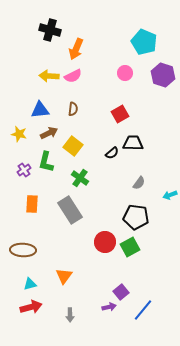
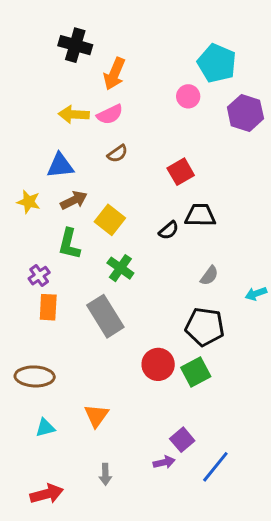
pink circle: (125, 73) -> (188, 96), moved
brown semicircle: (73, 109) -> (117, 154), moved, turned 48
purple cross: (24, 170) -> (39, 276), moved
red arrow: (31, 307) -> (47, 494), moved

